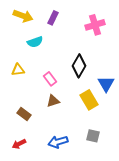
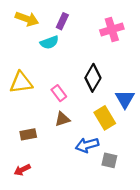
cyan semicircle: (35, 42) -> (49, 42), moved
yellow triangle: (18, 70) -> (21, 83), size x1.5
brown rectangle: (24, 114) -> (28, 134), turned -48
blue arrow: (58, 142) -> (87, 145), moved

